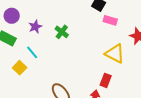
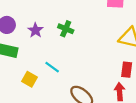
cyan line: (32, 52) -> (52, 67), moved

